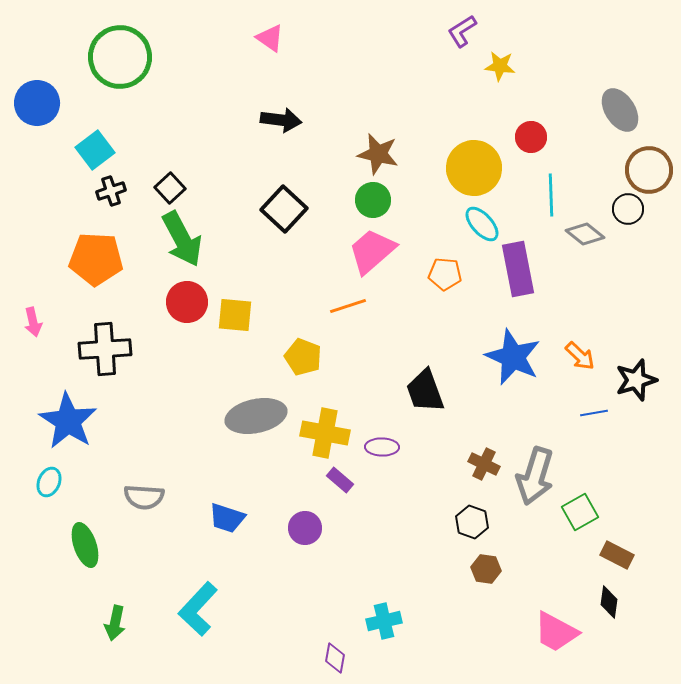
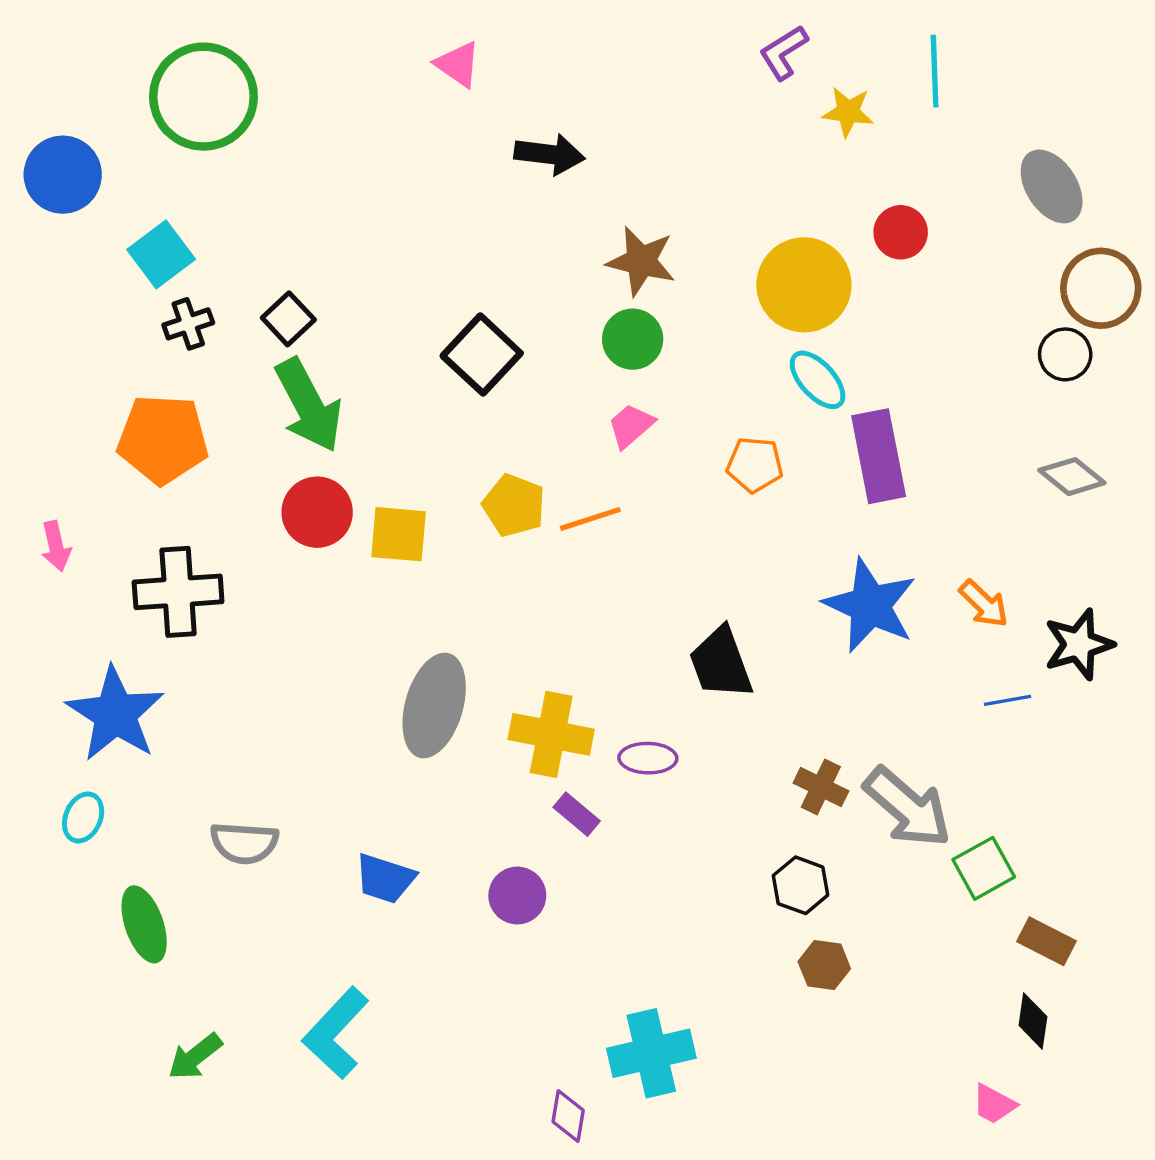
black arrow: (281, 120) -> (550, 154), moved
cyan line: (551, 195) -> (935, 71), moved
gray diamond: (585, 234) -> (1072, 477), moved
pink trapezoid: (372, 251) -> (631, 426), size x0.6
yellow pentagon: (303, 357) -> (514, 505), moved
gray ellipse: (256, 416) -> (434, 706), turned -62
gray arrow: (535, 476) -> (907, 807), turned -66
cyan cross: (384, 621) -> (651, 1053), size x1.4
green arrow: (115, 623) -> (195, 1057), turned 40
pink trapezoid: (556, 632) -> (994, 1104), moved, size x0.6

